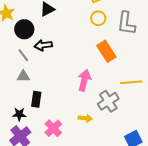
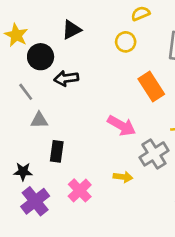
yellow circle: (98, 18) -> (126, 42), moved
gray line: (23, 55) -> (26, 92), moved
pink arrow: (84, 80) -> (122, 126), turned 105
black star: (19, 114) -> (23, 172), moved

